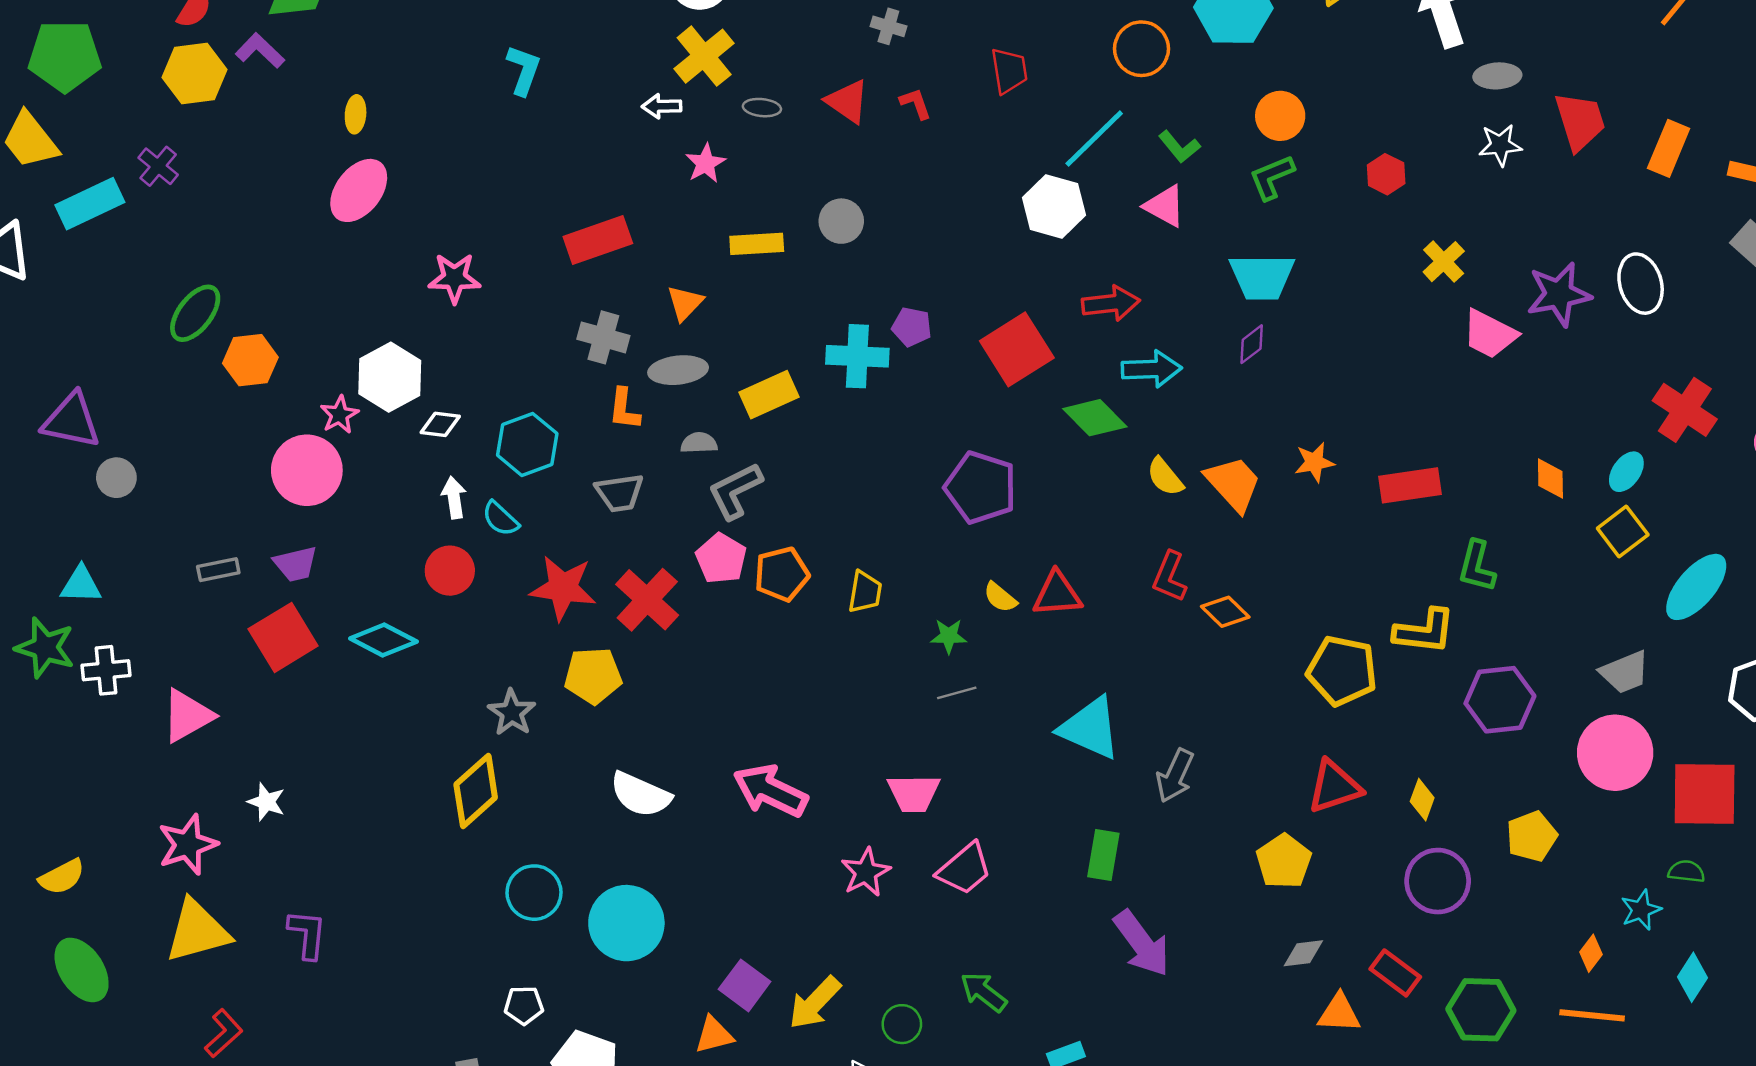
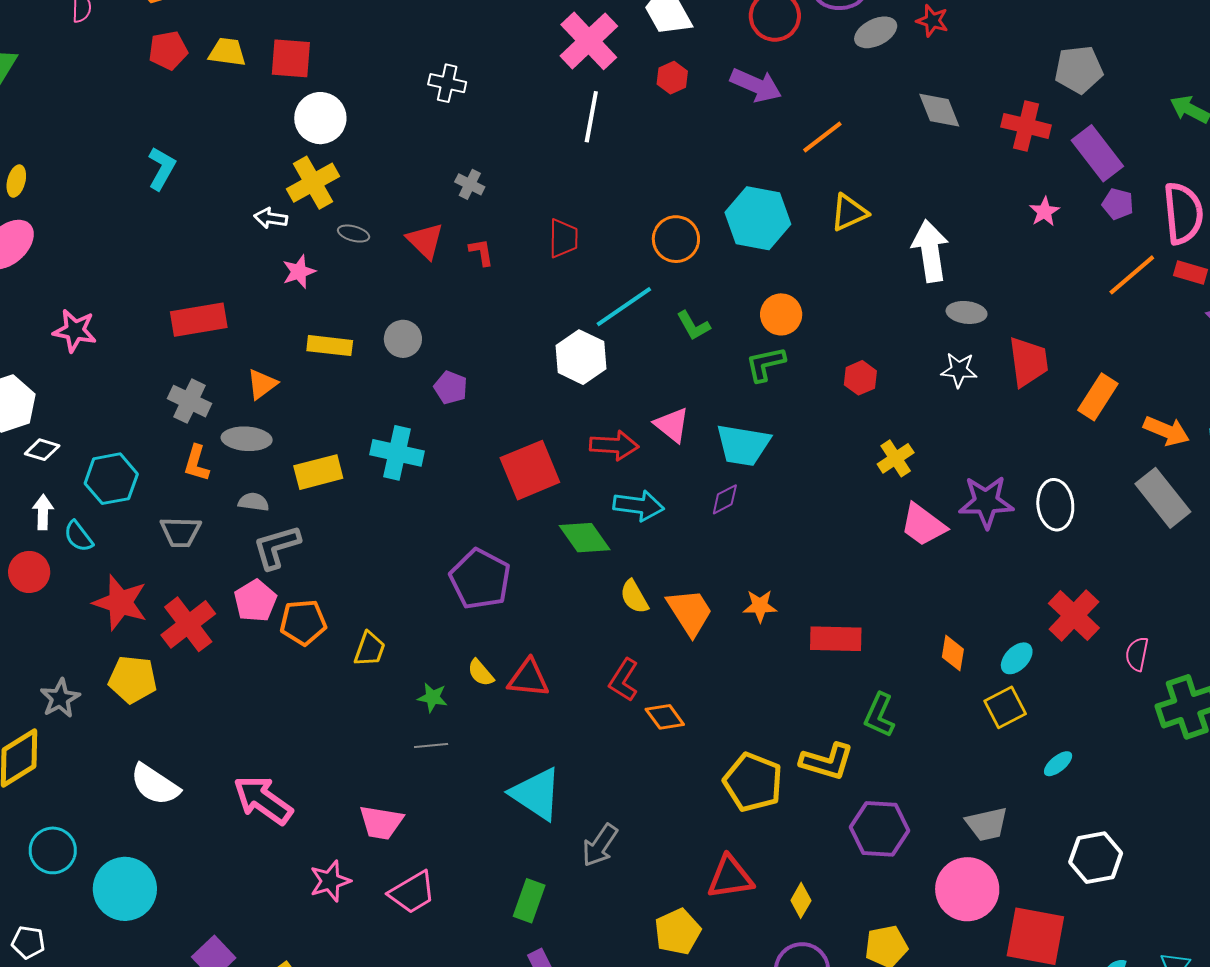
pink triangle: (1165, 206) -> (672, 425), moved
purple pentagon: (912, 327) -> (451, 388), moved
cyan ellipse: (1696, 587) -> (1058, 764), size x0.5

